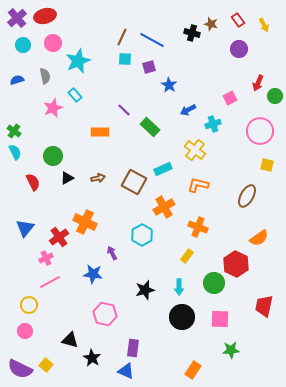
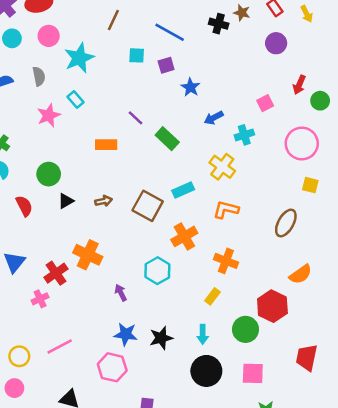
brown line: (122, 37) -> (113, 20), moved
blue star: (93, 274) -> (126, 334), moved
pink line: (50, 282) -> (60, 346), moved

